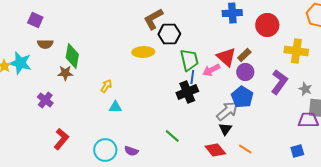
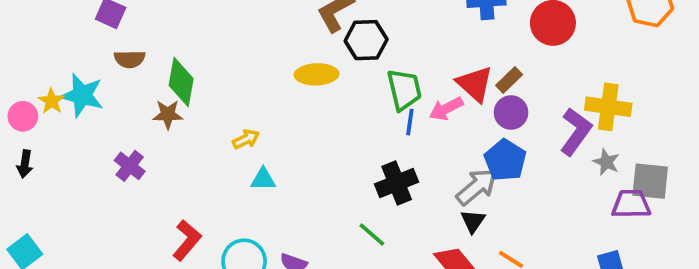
yellow cross: (296, 51) -> (608, 107), moved
yellow arrow: (106, 86) -> (246, 139), turned 32
gray star: (305, 89) -> (606, 162), moved
black cross: (187, 92) -> (397, 183), moved
red L-shape: (61, 139) -> (187, 240), moved

